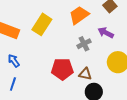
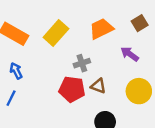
gray cross: (84, 44) -> (82, 63), moved
brown triangle: (85, 74) -> (98, 86), moved

